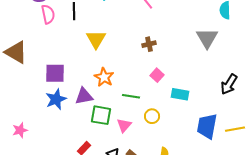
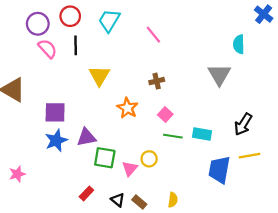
pink semicircle: (48, 14) -> (48, 49), turned -30
orange star: (104, 77) -> (127, 108), moved
cyan rectangle: (180, 94) -> (202, 134), moved
green line: (131, 96) -> (173, 136), moved
yellow circle: (152, 116) -> (149, 159), moved
yellow line: (235, 129) -> (250, 156), moved

